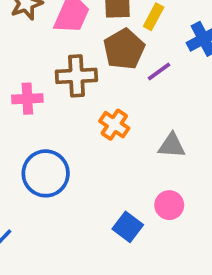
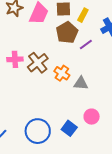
brown cross: (76, 76) -> (38, 63), moved, turned -35
gray triangle: (172, 146) -> (81, 83), moved
blue circle: (46, 173) -> (38, 131), moved

